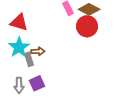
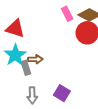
purple square: (37, 83) -> (62, 93), moved, turned -35
gray arrow: (19, 85) -> (32, 95), moved

